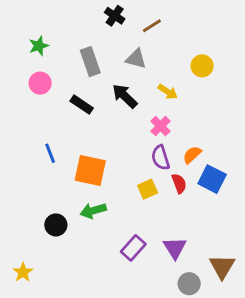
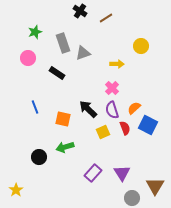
green star: (39, 46) -> (35, 32), moved
gray triangle: (136, 59) -> (83, 53), moved, turned -35
yellow arrow: (168, 92) -> (117, 64), turned -32
black arrow: (125, 96) -> (88, 109), moved
orange square: (90, 170) -> (63, 119), size x0.7

